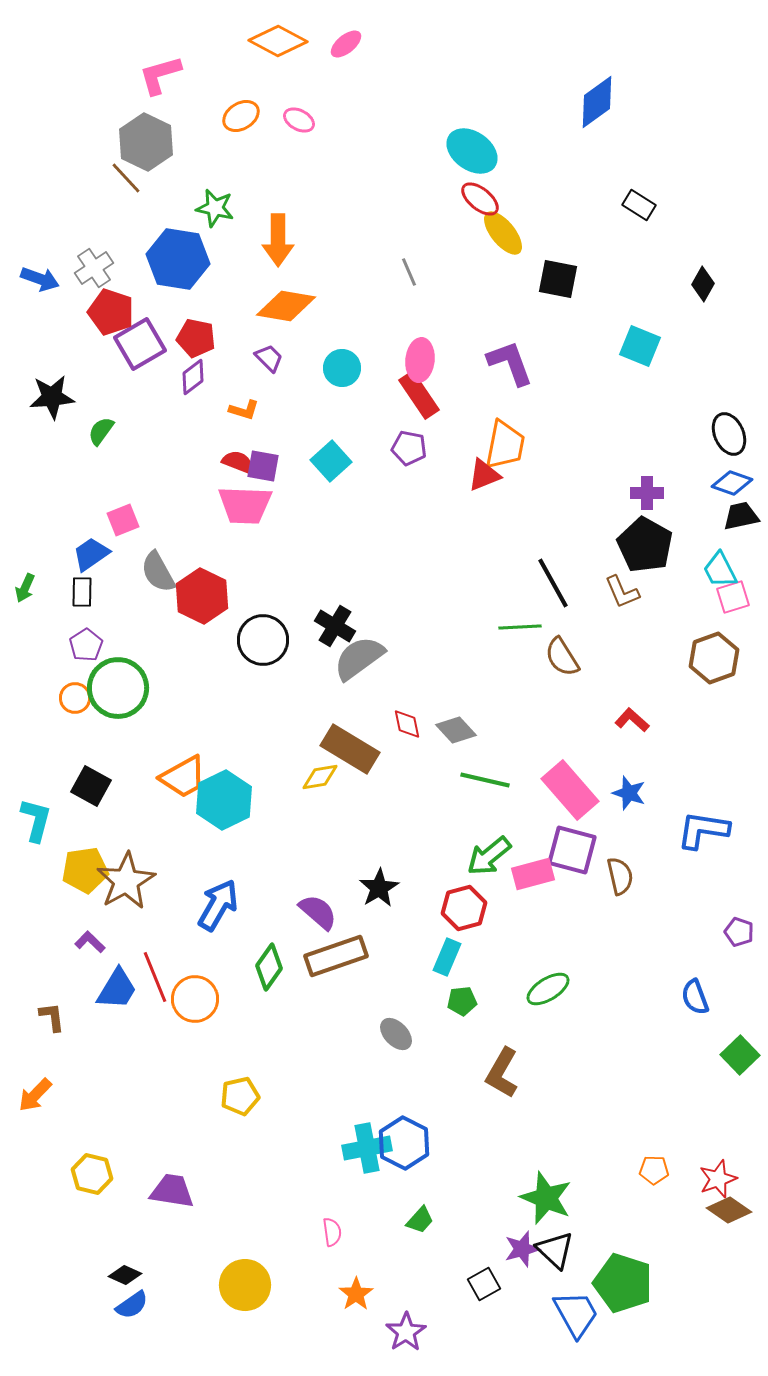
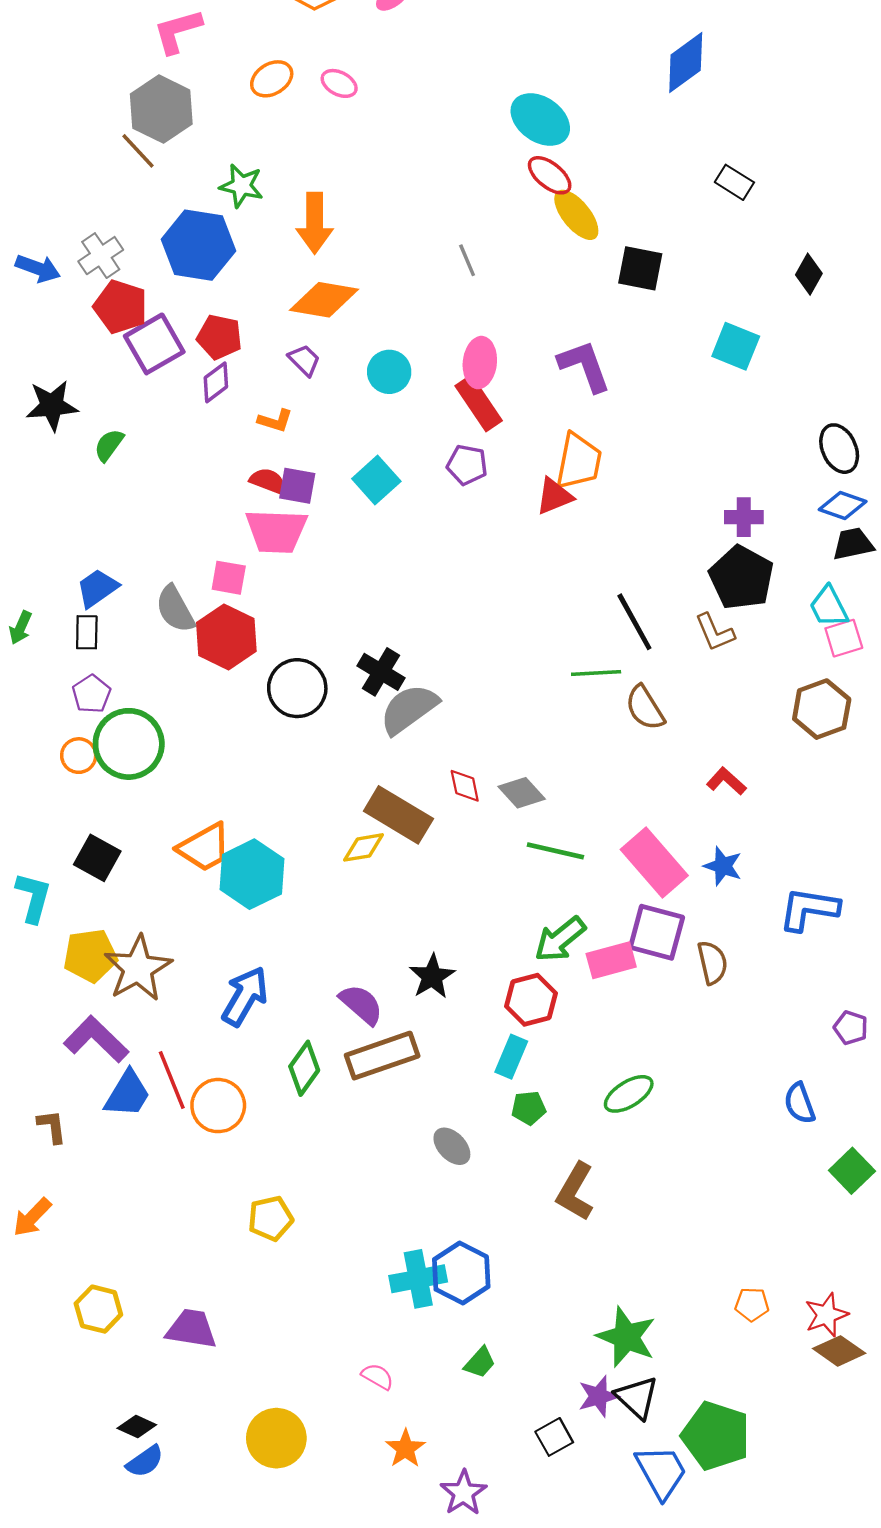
pink square: (123, 520) -> (229, 578), moved, turned 32
purple L-shape: (90, 942) -> (96, 1039), size x1.8
pink semicircle: (332, 1232) -> (377, 1376), turned -52

